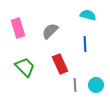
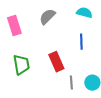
gray semicircle: (50, 31) -> (47, 17), moved
green trapezoid: (25, 67) -> (21, 65), turned 35

